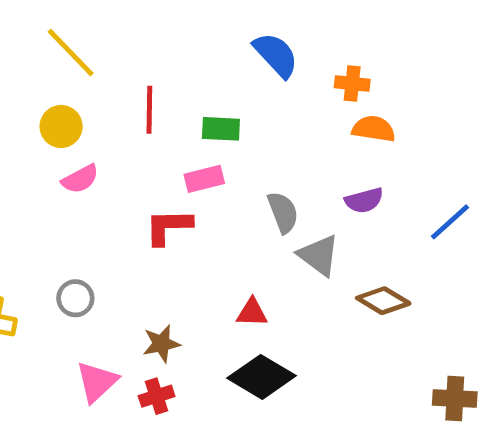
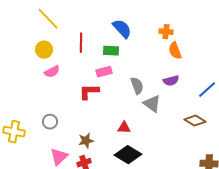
blue semicircle: (276, 55) -> (122, 29), moved
orange semicircle: (374, 129) -> (175, 51), turned -120
brown diamond: (383, 301) -> (195, 121), moved

